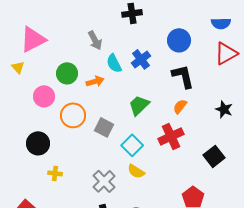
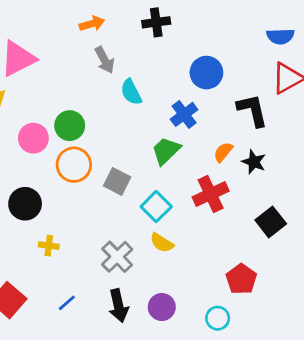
blue circle: (179, 40) -> (206, 73), moved
blue cross: (141, 59) -> (184, 114), moved
green circle: (67, 73) -> (70, 126), moved
black L-shape: (183, 76) -> (252, 110), moved
orange arrow: (95, 81) -> (92, 24), moved
black star: (224, 109) -> (254, 162), moved

